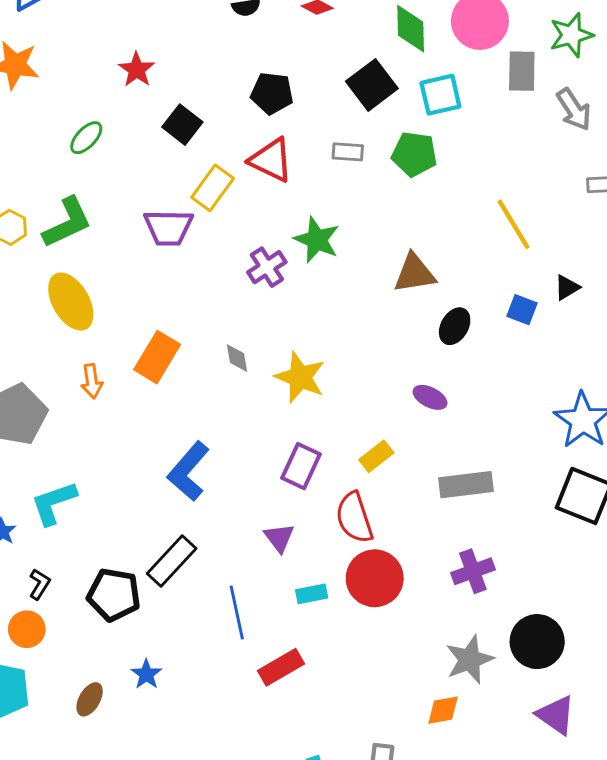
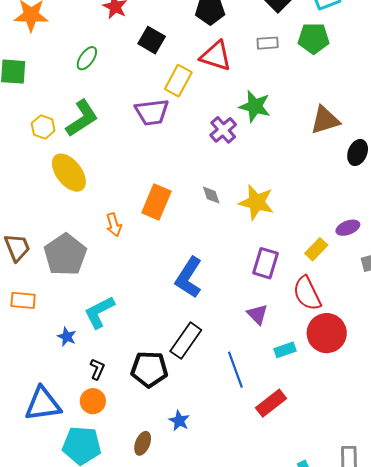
yellow ellipse: (71, 302) -> (69, 173), moved
purple ellipse: (430, 397) -> (348, 228), moved, turned -40

